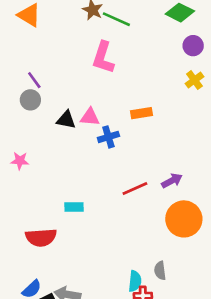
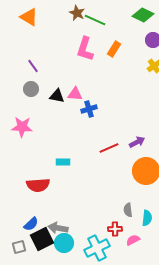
gray circle: (30, 100) -> (31, 89), moved
orange rectangle: (142, 113) -> (114, 49), moved, turned -49
pink star: (20, 161) -> (22, 127), size x1.5
cyan semicircle: (135, 281) -> (147, 218), moved

